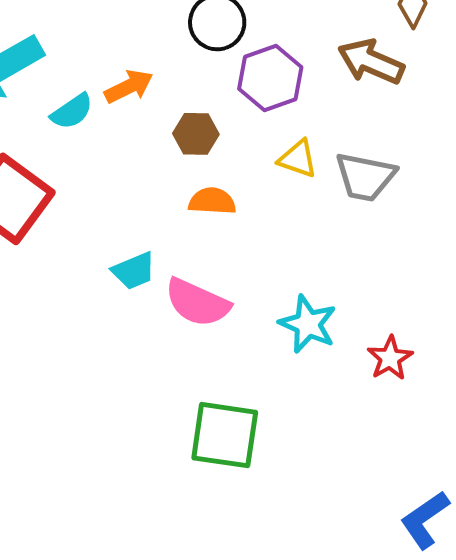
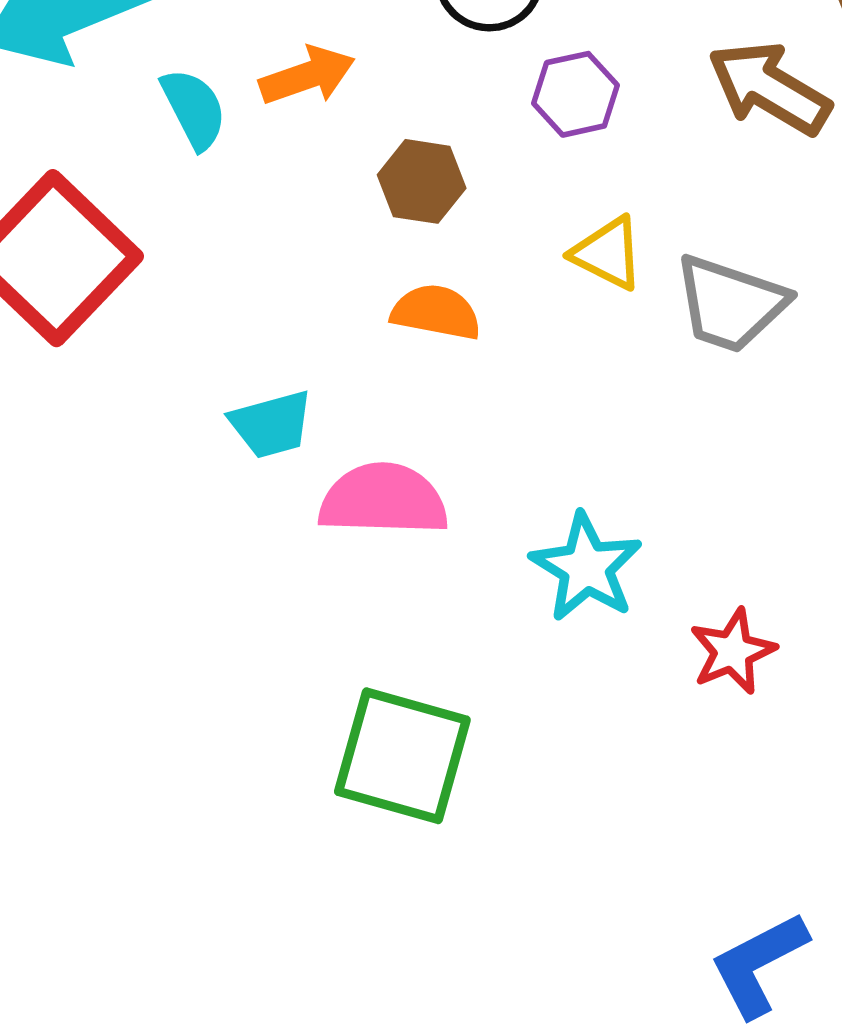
purple hexagon: (270, 78) -> (576, 94), size x0.7
cyan semicircle: (72, 111) -> (194, 109), turned -90
pink semicircle: (197, 303) -> (383, 500), turned 150

